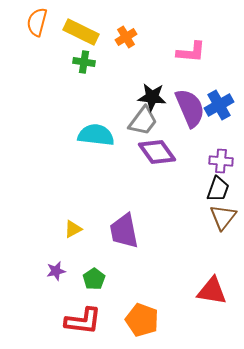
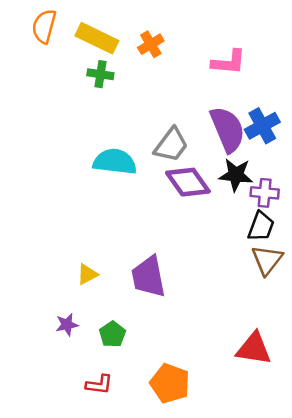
black star: (152, 97) -> (236, 175), moved
red L-shape: (83, 321) -> (99, 385), size x0.6

